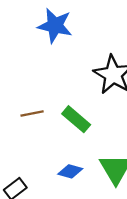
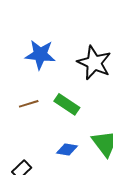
blue star: (55, 26) -> (40, 55), moved

